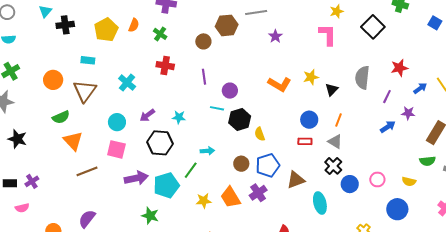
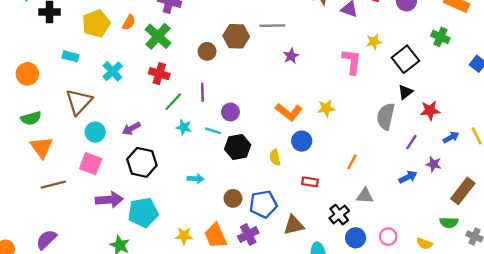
yellow star: (337, 11) -> (374, 42), moved
green cross: (160, 34) -> (158, 36), size x1.6
cyan cross: (127, 83) -> (113, 71), moved
black triangle: (332, 90) -> (405, 92), moved
brown triangle: (85, 91) -> (79, 102), moved
cyan star: (179, 117) -> (184, 127), moved
blue circle: (309, 120) -> (302, 141), moved
yellow semicircle: (260, 134) -> (275, 157), moved
gray triangle: (335, 142) -> (365, 196), moved, turned -35
green line: (191, 170) -> (173, 102), moved

